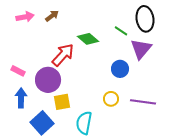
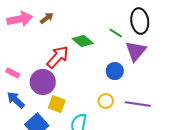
pink arrow: (25, 17) -> (20, 19), size x1.4
blue arrow: (21, 98) -> (16, 100), turned -48
yellow square: (62, 102) -> (57, 104), turned 30

